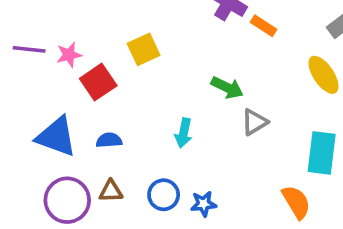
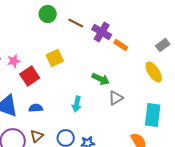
brown triangle: (111, 191) -> (37, 136), turned -40

